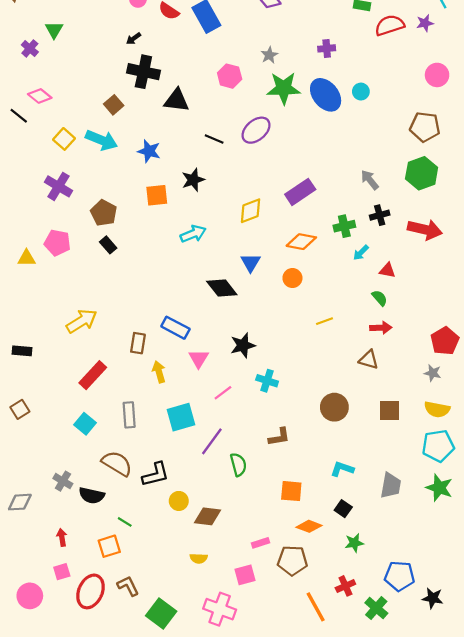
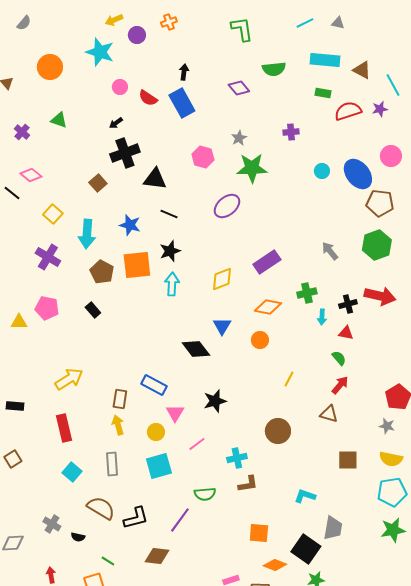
green triangle: (54, 30) -> (59, 120), moved, turned -42
black cross: (143, 72) -> (125, 153), turned -32
blue ellipse: (326, 95) -> (358, 174), moved
black line: (214, 139) -> (169, 214), moved
cyan arrow: (102, 140) -> (87, 234), moved, turned 72
orange square: (157, 195) -> (137, 265), size x1.4
brown pentagon: (104, 213) -> (102, 272), moved
black cross: (380, 215) -> (348, 304), moved
cyan arrow: (193, 234) -> (172, 284), moved, turned -65
cyan arrow: (361, 253) -> (322, 317), turned -42
yellow line: (324, 321) -> (289, 379), turned -42
red arrow: (381, 328) -> (340, 385), turned -48
yellow arrow: (159, 372) -> (118, 425), moved
red rectangle: (93, 375) -> (64, 428), moved, turned -56
cyan cross: (267, 381) -> (237, 458), moved, turned -30
brown circle: (334, 407) -> (278, 431), moved
purple line: (212, 441) -> (180, 520), moved
green semicircle: (238, 465) -> (205, 494), moved, turned 100
cyan L-shape: (342, 469) -> (305, 496), moved
gray trapezoid: (391, 486) -> (333, 528), moved
green star: (439, 488) -> (393, 530), turned -30
black semicircle: (92, 495) -> (78, 537), size x0.6
yellow circle: (179, 501) -> (156, 432), moved
black square: (343, 509) -> (306, 549), size x1.8
brown diamond: (207, 516) -> (157, 556), moved

